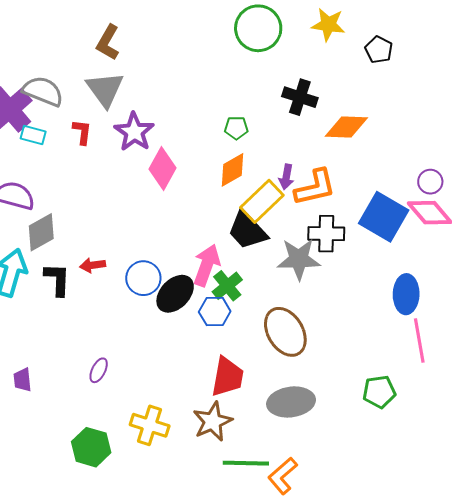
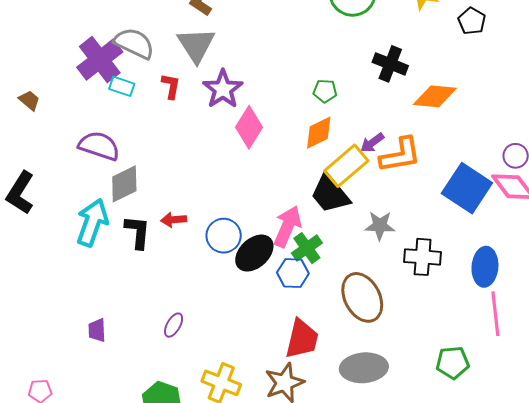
purple arrow: (286, 177) -> (372, 143), turned 40
black cross: (326, 234) -> (423, 257), moved
gray star: (299, 259) -> (380, 226), size x0.7

